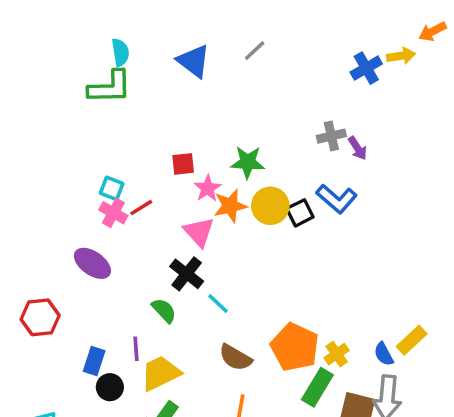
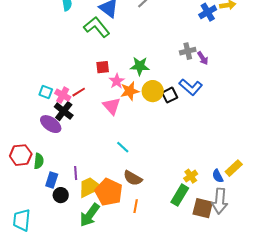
green L-shape: (110, 87) -> (97, 27), moved, turned -128
cyan square: (112, 188) -> (46, 92), moved
black cross: (187, 274) -> (64, 111), moved
green semicircle: (164, 310) -> (39, 161), moved, turned 49
orange pentagon: (295, 347) -> (109, 192), moved

